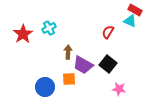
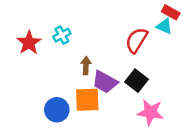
red semicircle: (108, 32) -> (137, 40), size x1.5
orange square: (69, 79) -> (87, 100), size x1.5
pink star: (119, 89) -> (150, 112), size x1.5

